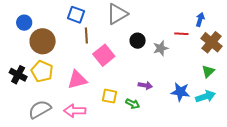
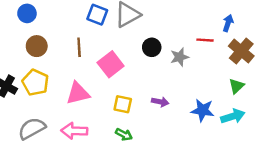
blue square: (76, 15) -> (97, 15), moved
blue circle: (24, 23) -> (27, 13), moved
brown line: (86, 35) -> (79, 47), moved
brown circle: (43, 41) -> (37, 46), size x0.7
yellow square: (109, 96) -> (123, 104), moved
green arrow: (133, 104) -> (124, 135), moved

